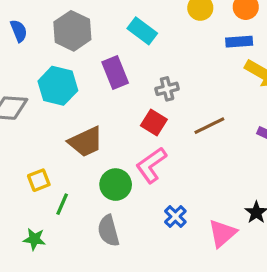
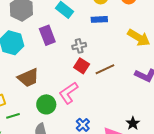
blue rectangle: (239, 42) -> (99, 19), moved
red square: (154, 123) -> (82, 66), moved
green line: (62, 204) -> (13, 116), turned 48

